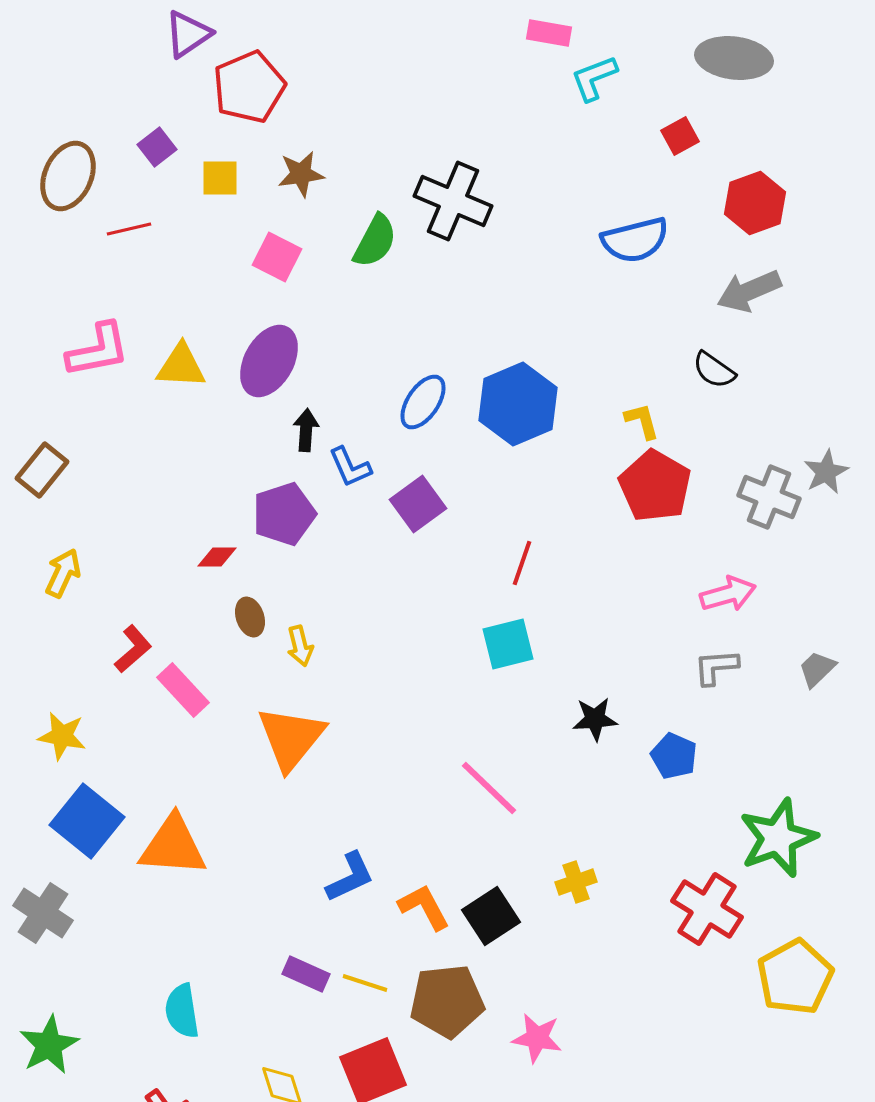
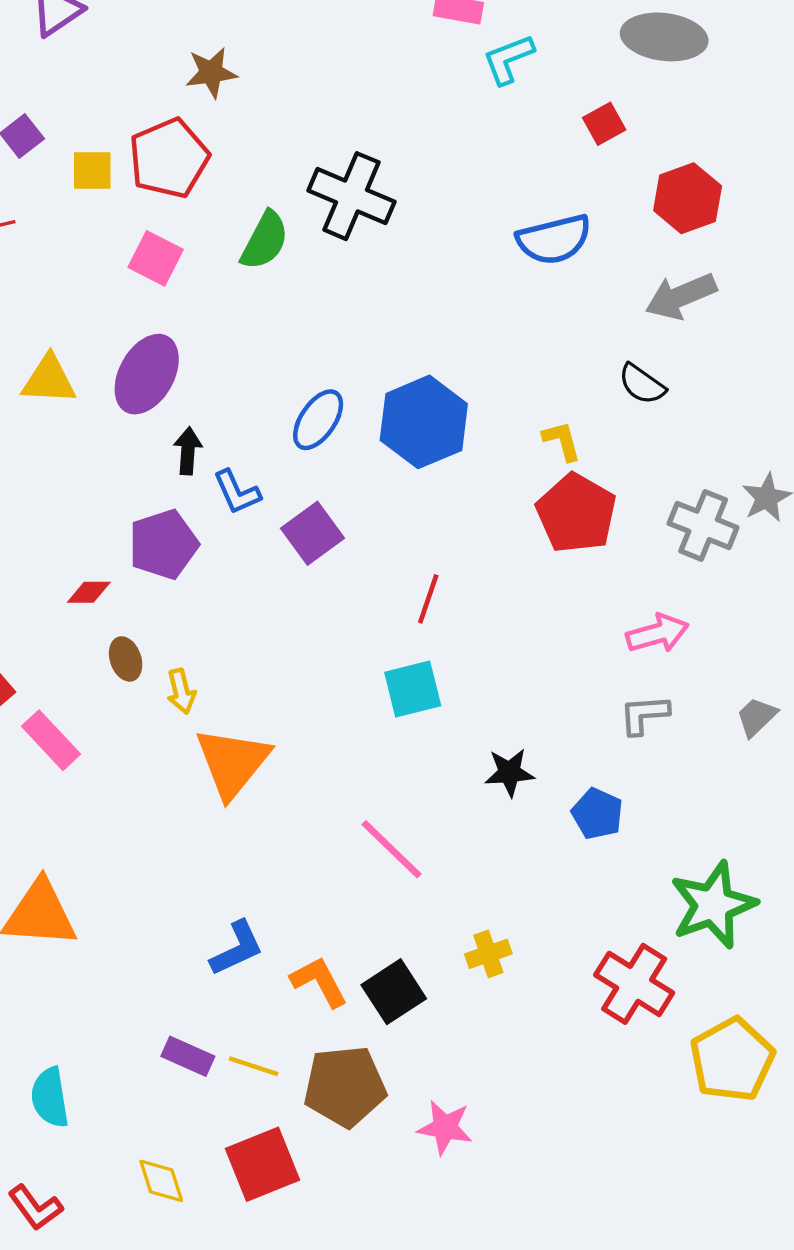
red pentagon: (249, 87) -> (169, 158), moved
brown star: (301, 174) -> (211, 73), moved
orange triangle: (291, 738) -> (232, 762), moved

